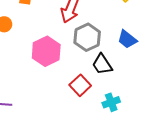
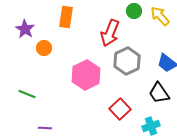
black trapezoid: (102, 64) -> (159, 93), moved

